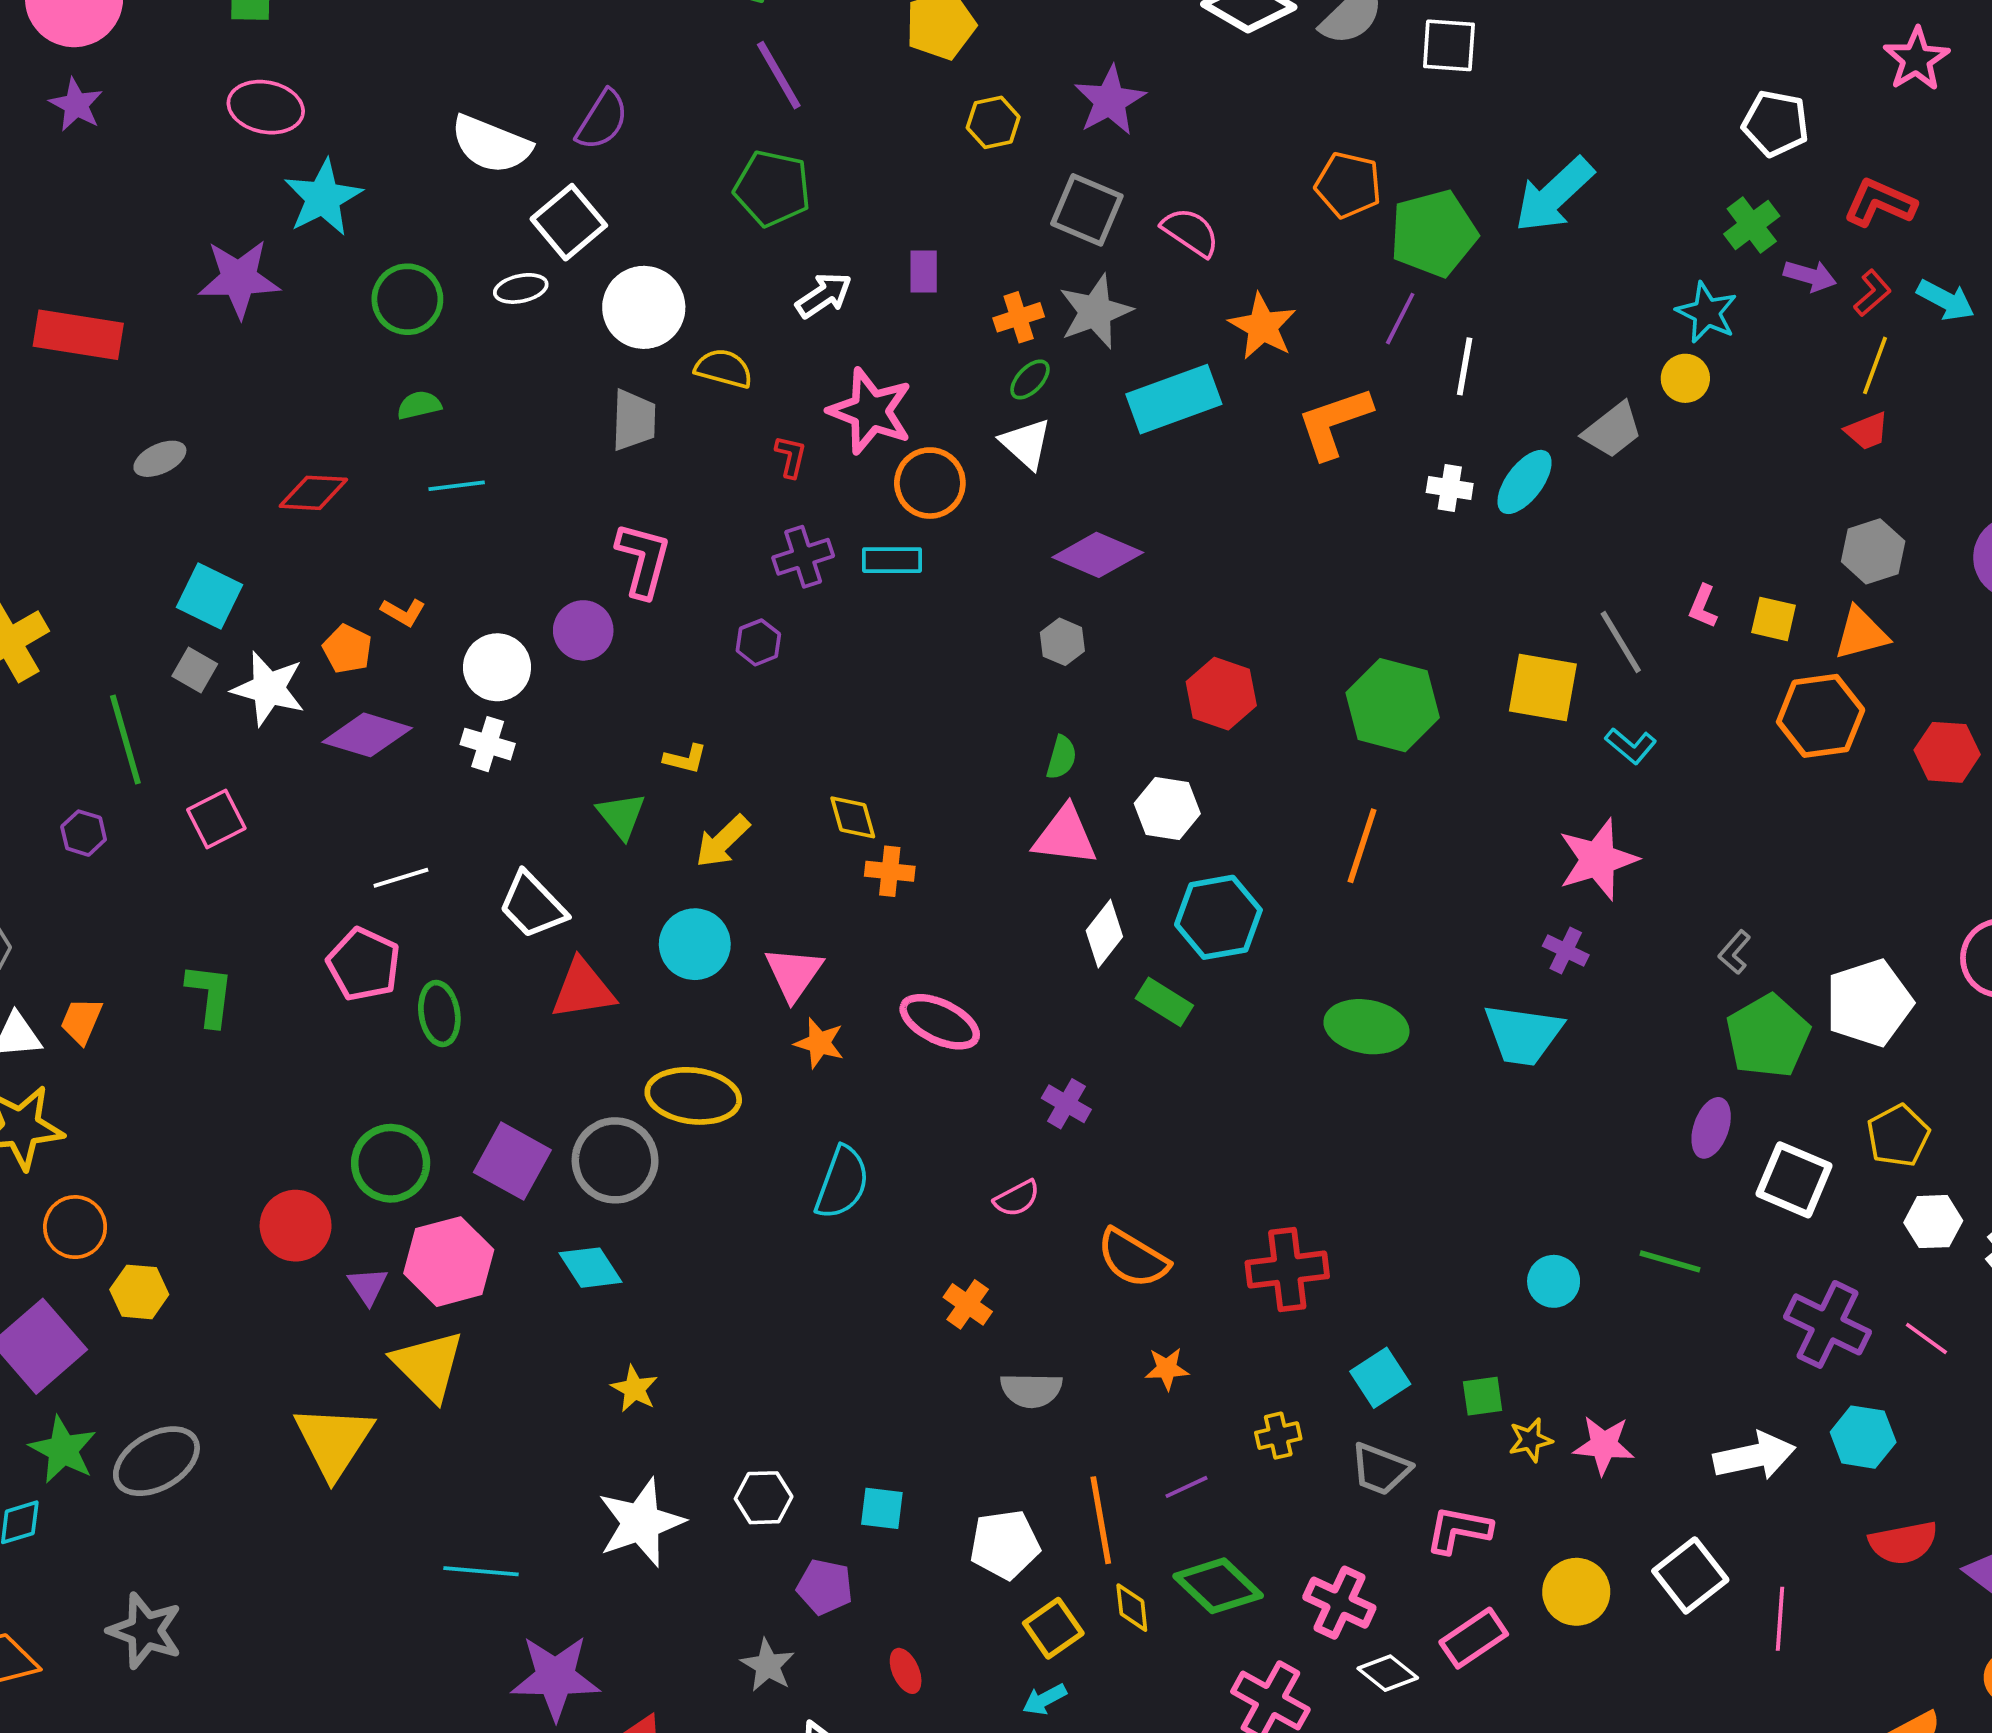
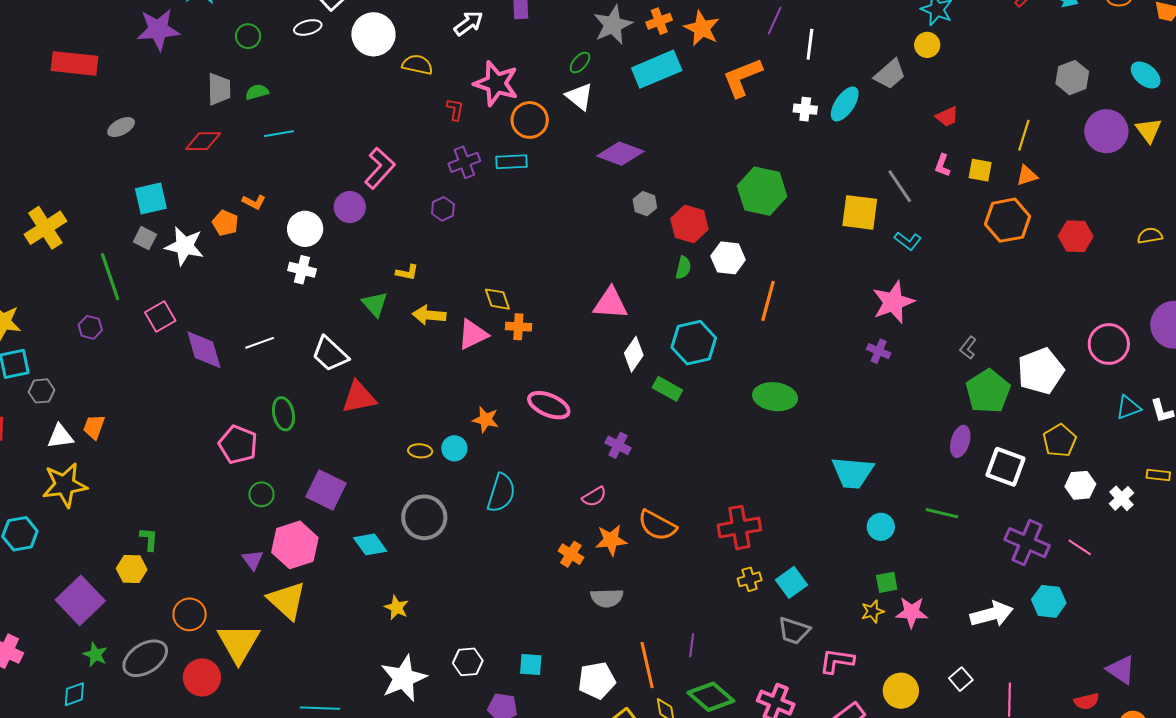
green circle: (407, 299) -> (248, 36), size x0.7
orange cross: (1019, 317) -> (659, 21), moved
yellow line: (1875, 365) -> (1024, 135), moved
gray trapezoid: (634, 420) -> (219, 89), moved
red trapezoid: (1867, 431) -> (947, 117), moved
gray hexagon: (1873, 551) -> (1072, 78), moved
pink L-shape: (643, 560) -> (380, 168), turned 30
cyan square: (210, 596) -> (151, 198), turned -36
orange triangle: (1861, 633) -> (1027, 176), size x0.7
gray hexagon: (1062, 642) -> (645, 204), moved
green hexagon: (1393, 705) -> (762, 191), moved
purple diamond: (367, 735) -> (204, 350), moved, turned 60
green semicircle: (1061, 758) -> (683, 268), moved
white hexagon: (1167, 808) -> (728, 258), moved
yellow arrow: (723, 841) -> (429, 315), turned 52
cyan circle: (695, 944) -> (454, 448), moved, size x0.7
pink pentagon: (364, 964) -> (238, 444), moved
pink triangle: (794, 973) -> (473, 334), moved, turned 32
green L-shape: (210, 995) -> (149, 539), moved, size x0.7
cyan trapezoid: (1523, 1035) -> (853, 473), moved
yellow ellipse: (693, 1096) -> (420, 451), size x0.5
gray circle: (615, 1160) -> (424, 517), moved
green circle: (391, 1163) -> (262, 494), size x0.6
red circle: (296, 1226) -> (202, 677), moved
orange circle: (75, 1227) -> (190, 614), moved
orange star: (1167, 1369) -> (611, 540), moved, size x1.4
green square: (1483, 1396) -> (887, 582), moved
yellow cross: (1278, 1436) -> (750, 579), moved
green star: (63, 1450) -> (95, 655), size x0.7
purple line: (1186, 1487) -> (692, 645), turned -55
red semicircle: (1903, 1543) -> (1087, 701), moved, size x0.7
white square: (1690, 1575) -> (961, 679), size x0.6

